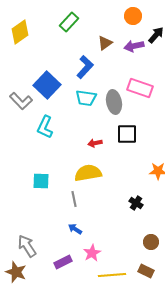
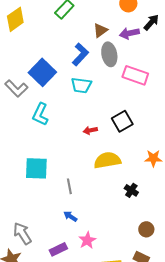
gray ellipse: (114, 102) -> (109, 54), moved
black square: (127, 134) -> (122, 121), turned -30
yellow semicircle: (88, 173) -> (107, 160), moved
cyan square: (41, 181) -> (36, 168), size x1.4

